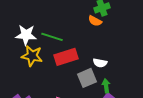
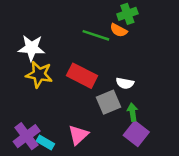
green line: (52, 37) -> (96, 35), moved
red rectangle: (66, 57) -> (82, 76), turned 45

